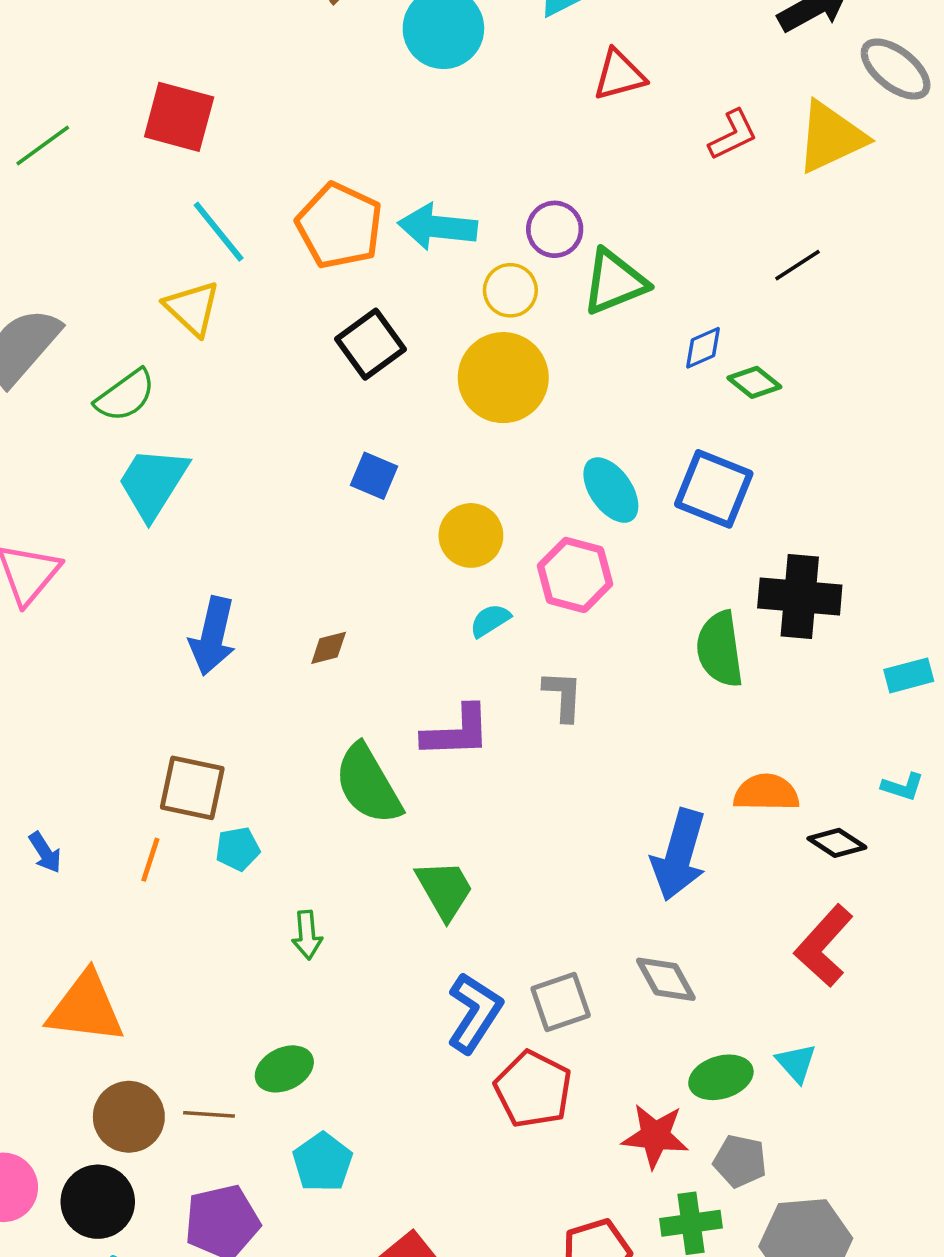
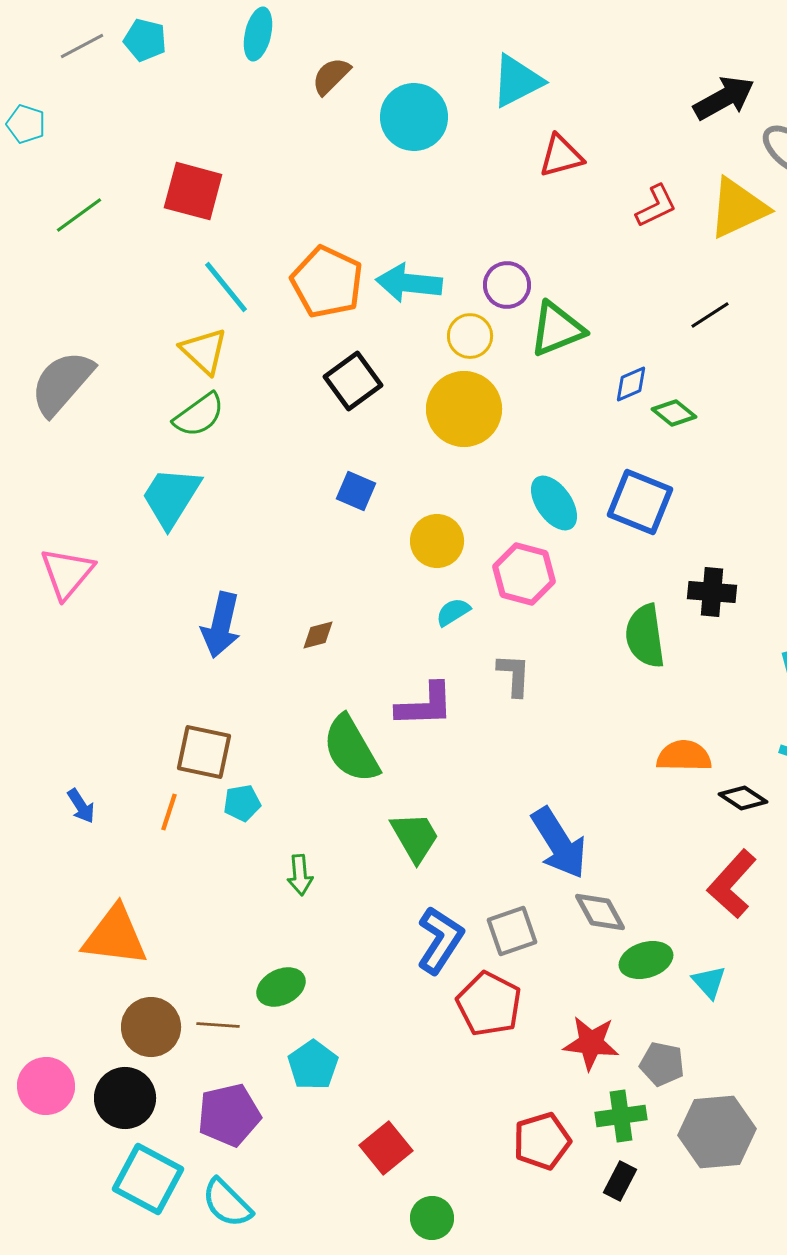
green semicircle: (125, 396) -> (199, 415), moved
black cross: (800, 596) -> (712, 592), size x0.7
blue arrow: (679, 855) -> (559, 843), moved, turned -48
green ellipse: (721, 1077) -> (646, 960), moved

